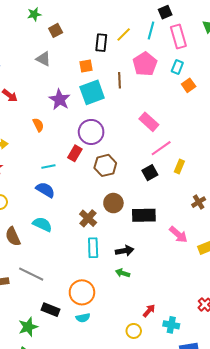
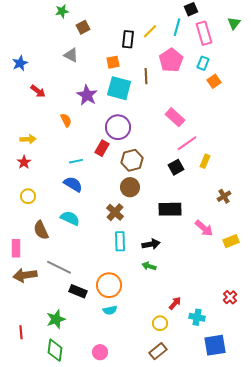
cyan square: (92, 92) -> (119, 88), turned 35
brown circle: (113, 203) -> (130, 187), moved
black rectangle: (50, 310) -> (78, 291), moved

